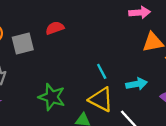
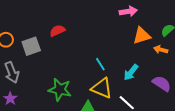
cyan arrow: (137, 84) -> (131, 72), turned 144

